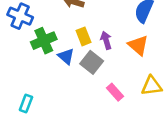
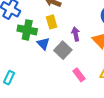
yellow rectangle: (83, 36) -> (52, 22), moved
green cross: (44, 41) -> (27, 30), turned 30

